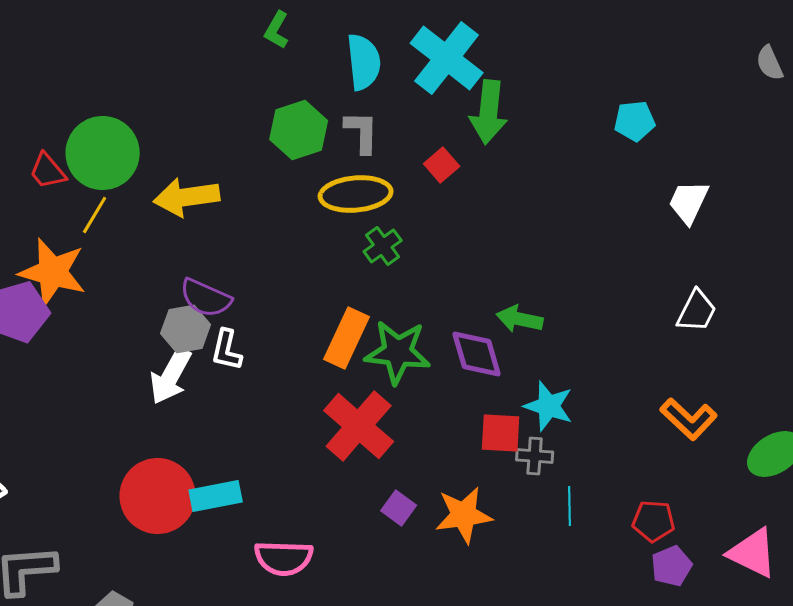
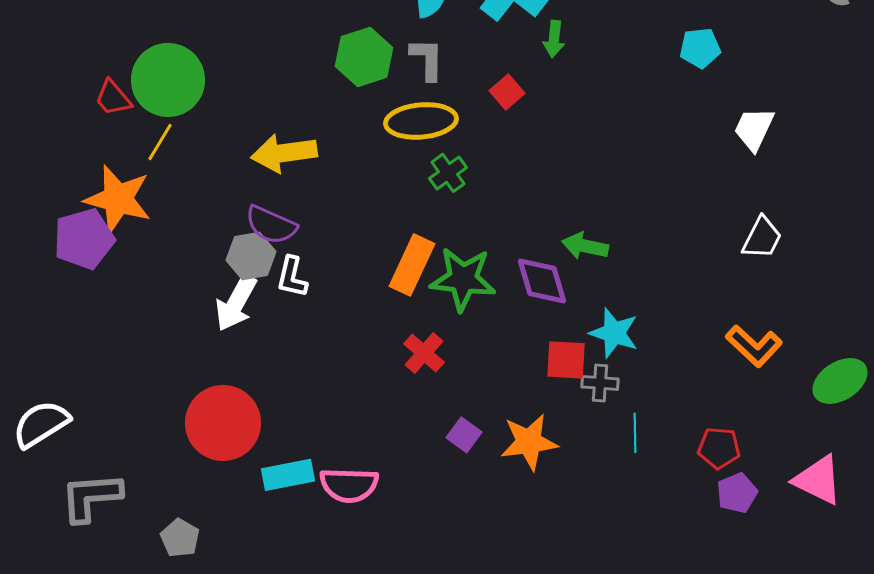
green arrow: (489, 112) -> (554, 39), size x0.6
yellow arrow: (187, 197) -> (284, 153), moved
red cross: (359, 426) -> (424, 353), size x0.6
cyan rectangle: (216, 496) -> (288, 475), moved

